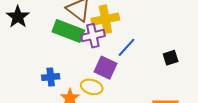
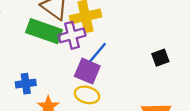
blue line: (127, 47) -> (97, 53), moved
yellow ellipse: (92, 87) -> (87, 95), moved

